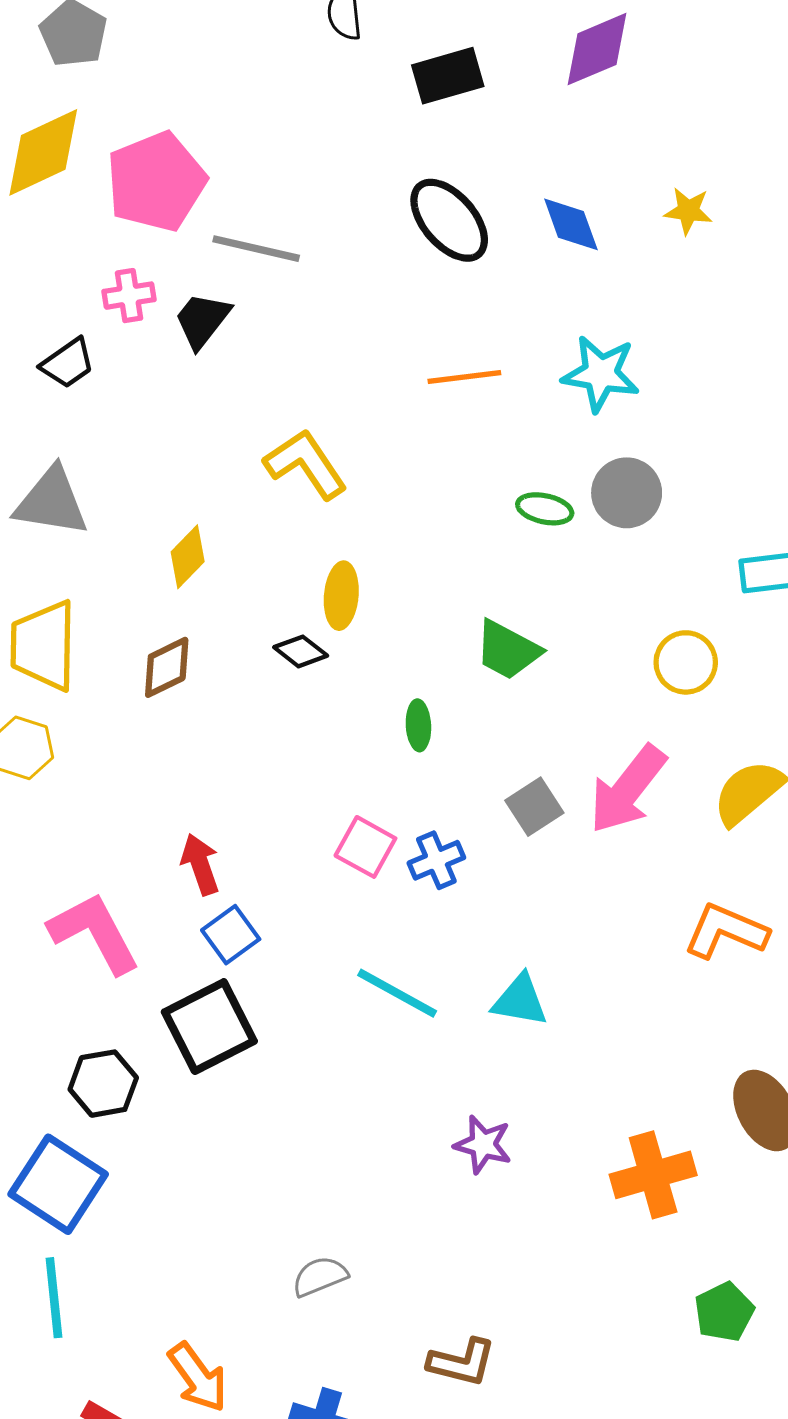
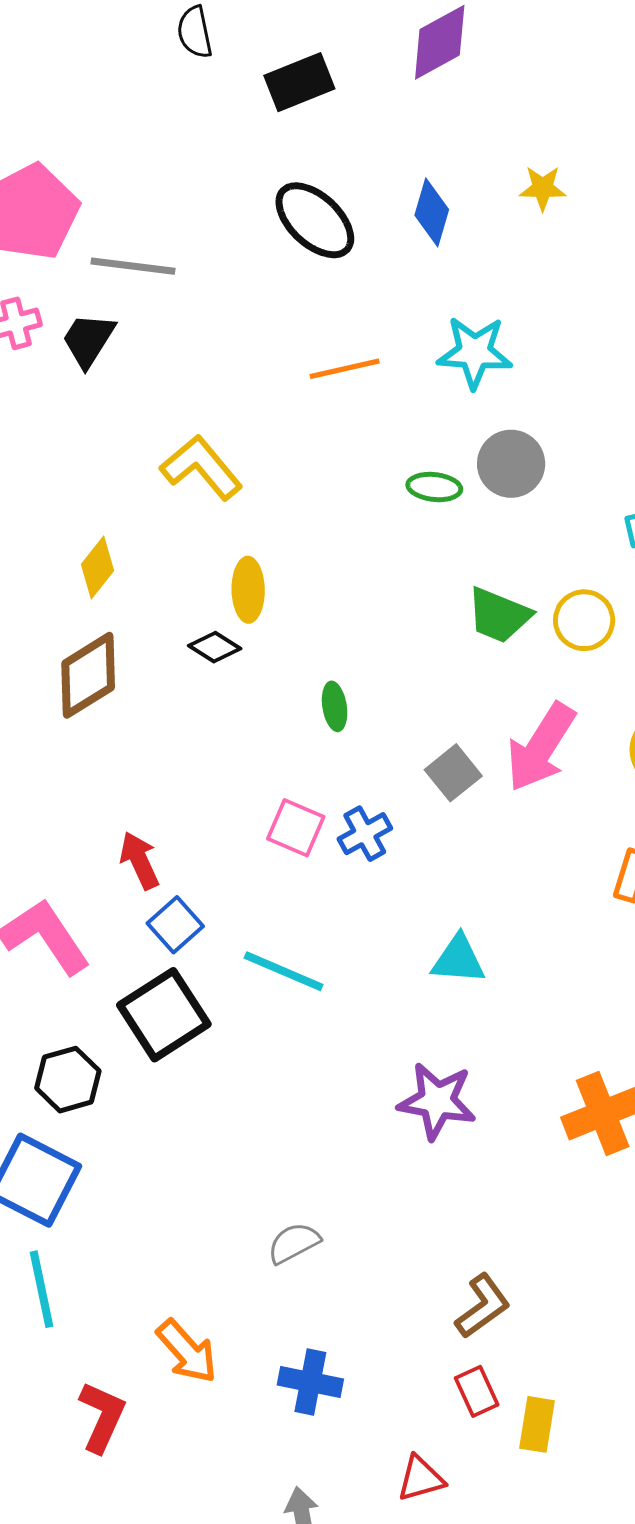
blue diamond: (571, 224) -> (432, 212), turned 42
green trapezoid: (508, 650) -> (499, 615), moved
brown diamond: (167, 667) -> (88, 675), size x1.4
cyan line: (397, 993) -> (284, 971), moved
purple star: (483, 1145) -> (437, 1101), size x1.4
brown L-shape: (462, 1362) -> (483, 1306), moved, turned -44

